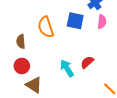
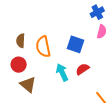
blue square: (75, 21) -> (75, 44), moved
orange semicircle: (46, 27) -> (43, 47), moved

